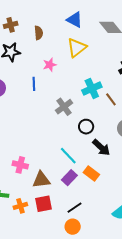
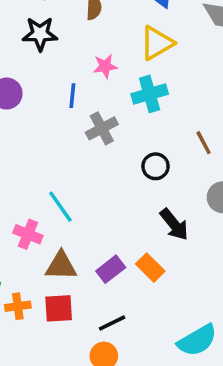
cyan cross: (92, 89) -> (150, 94), moved
gray cross: (64, 107) -> (102, 128), moved
black circle: (86, 127) -> (156, 166), moved
cyan line: (68, 156) -> (60, 207), moved

